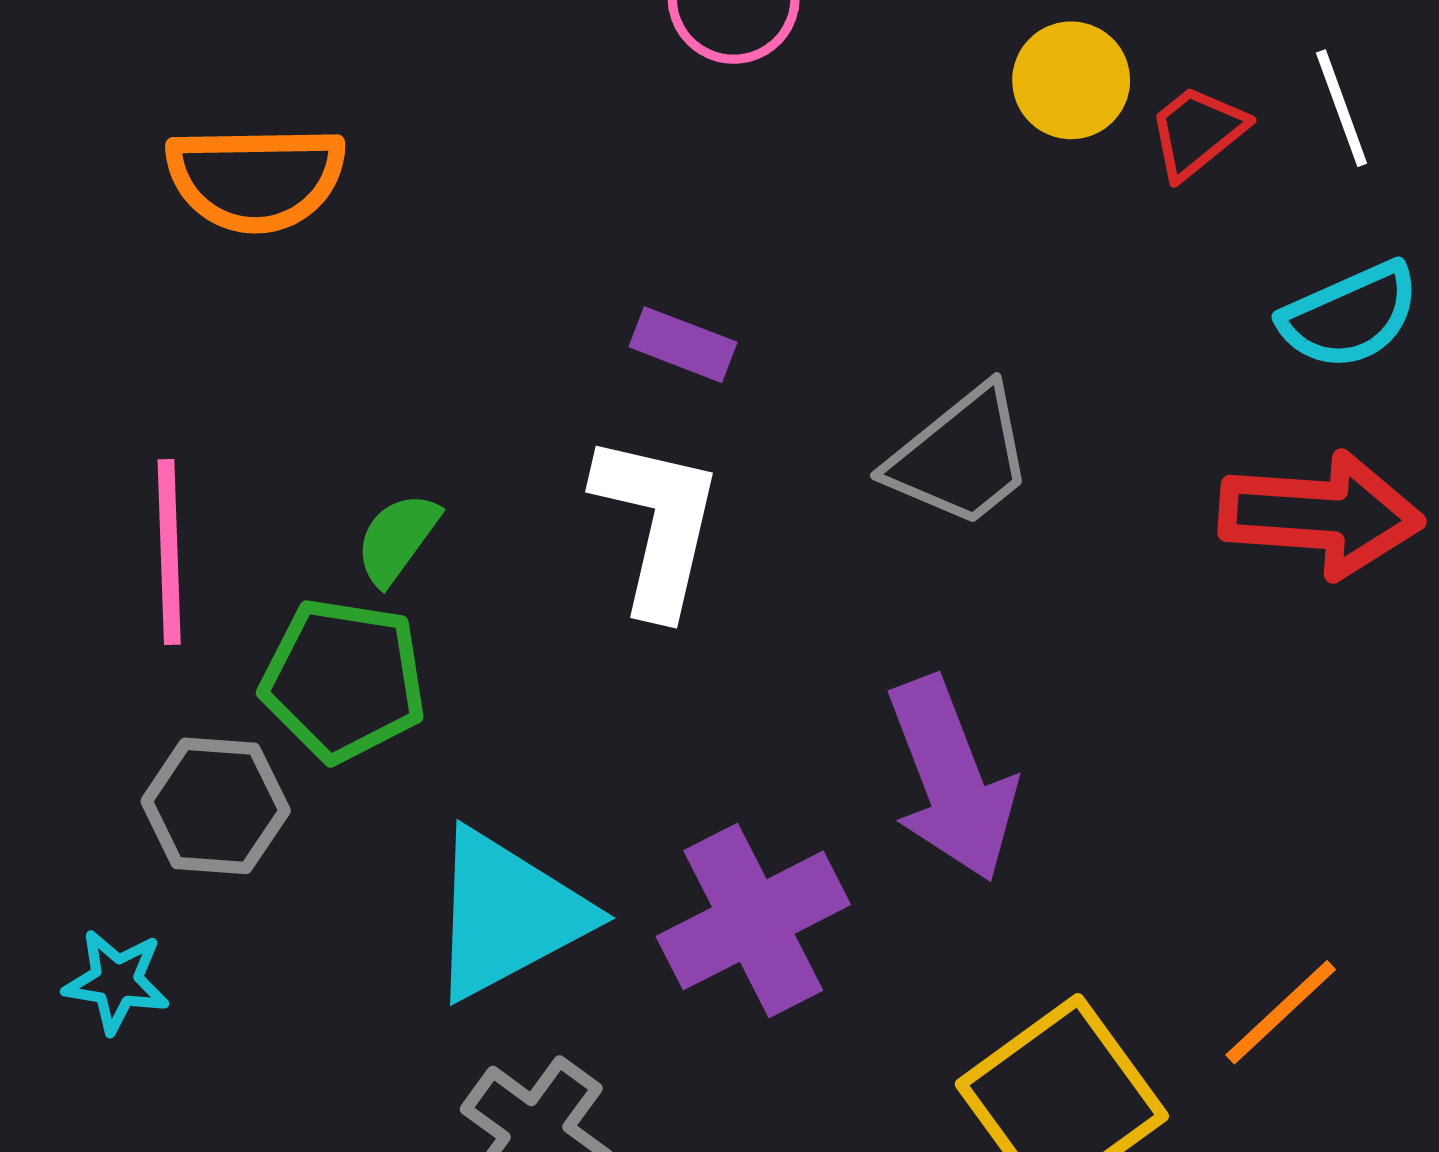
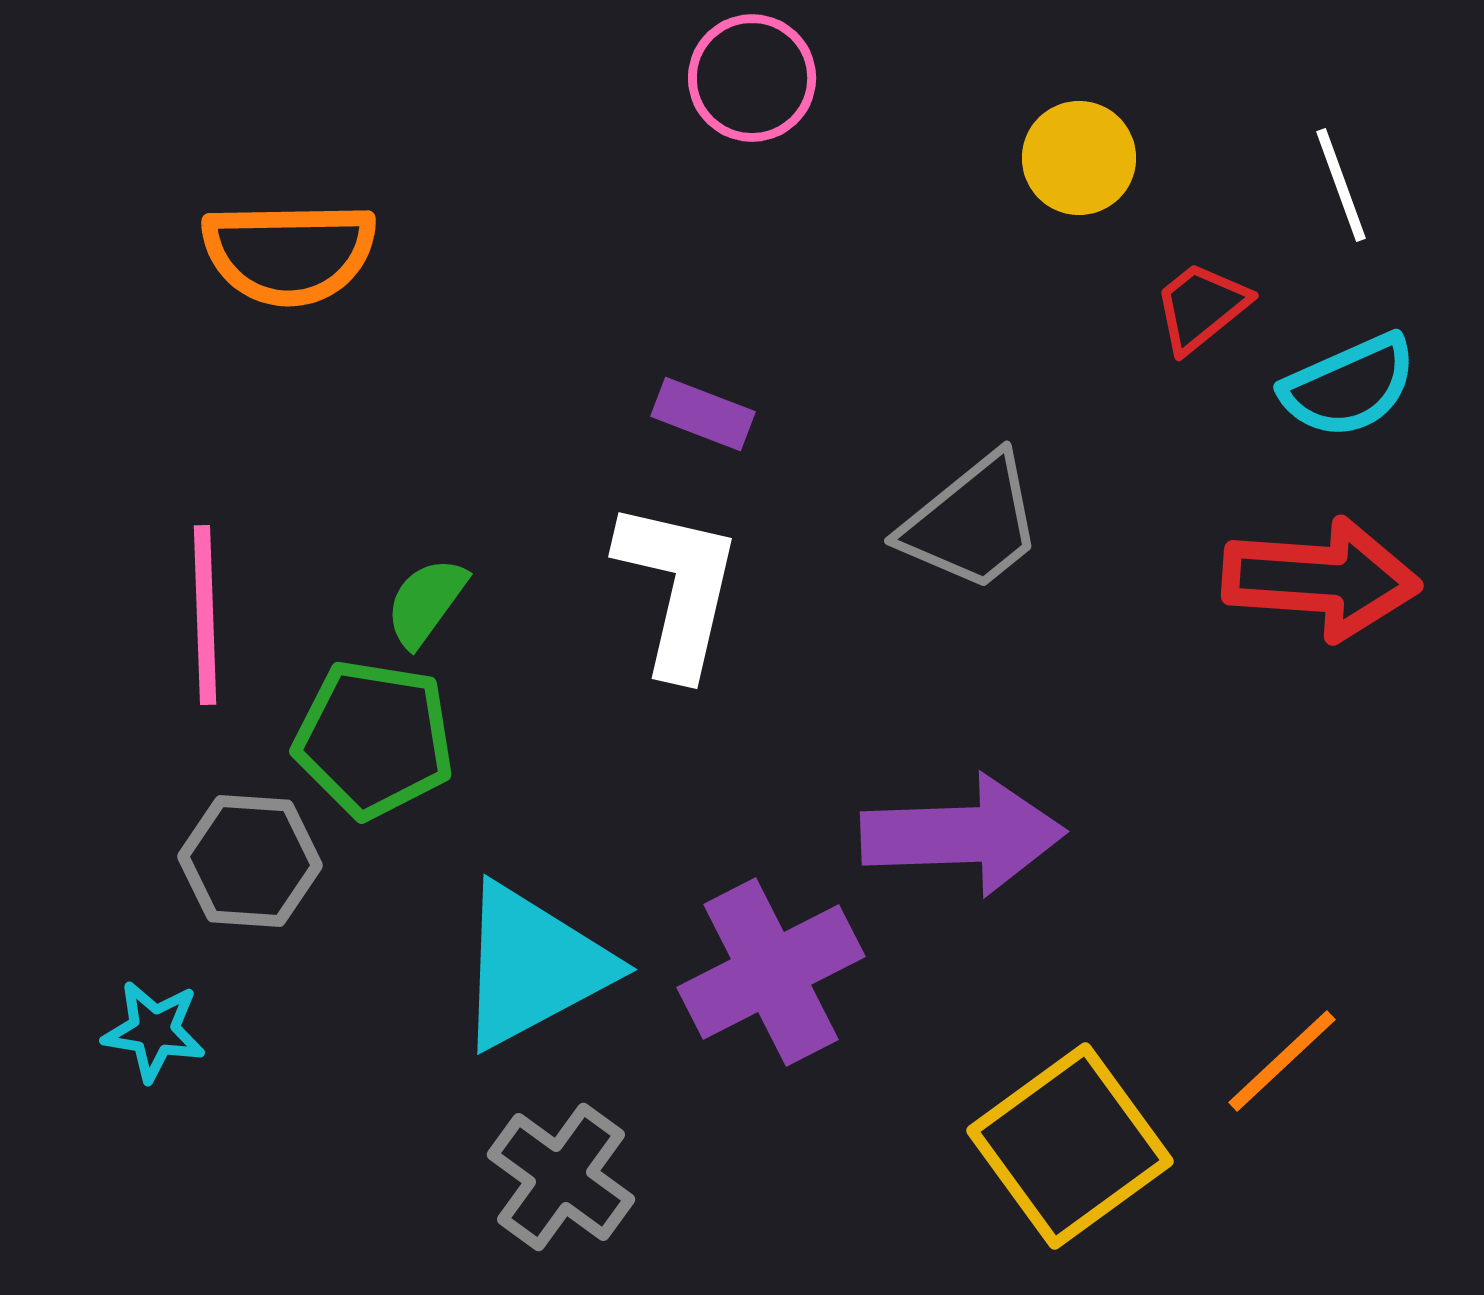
red trapezoid: (1197, 132) -> (1201, 307), moved
purple arrow: (951, 779) -> (963, 835), turned -71

